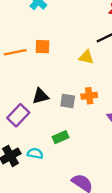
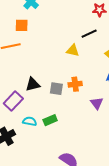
orange square: (42, 47) -> (22, 25), moved
cyan semicircle: (35, 153) -> (30, 121), moved

